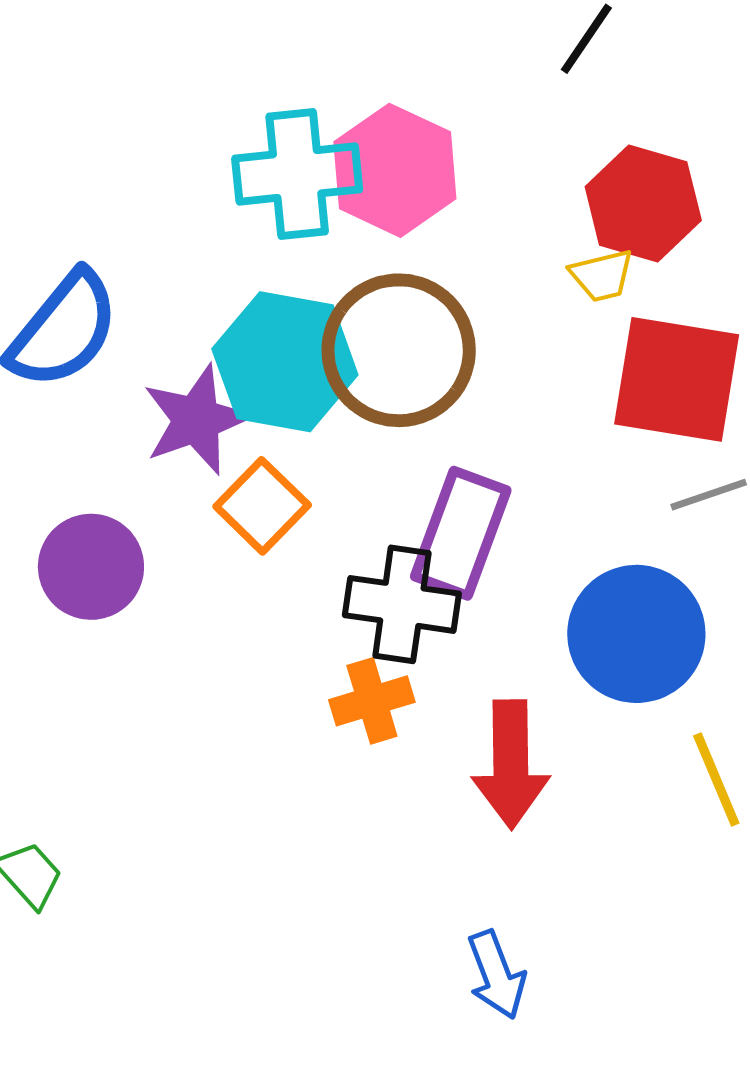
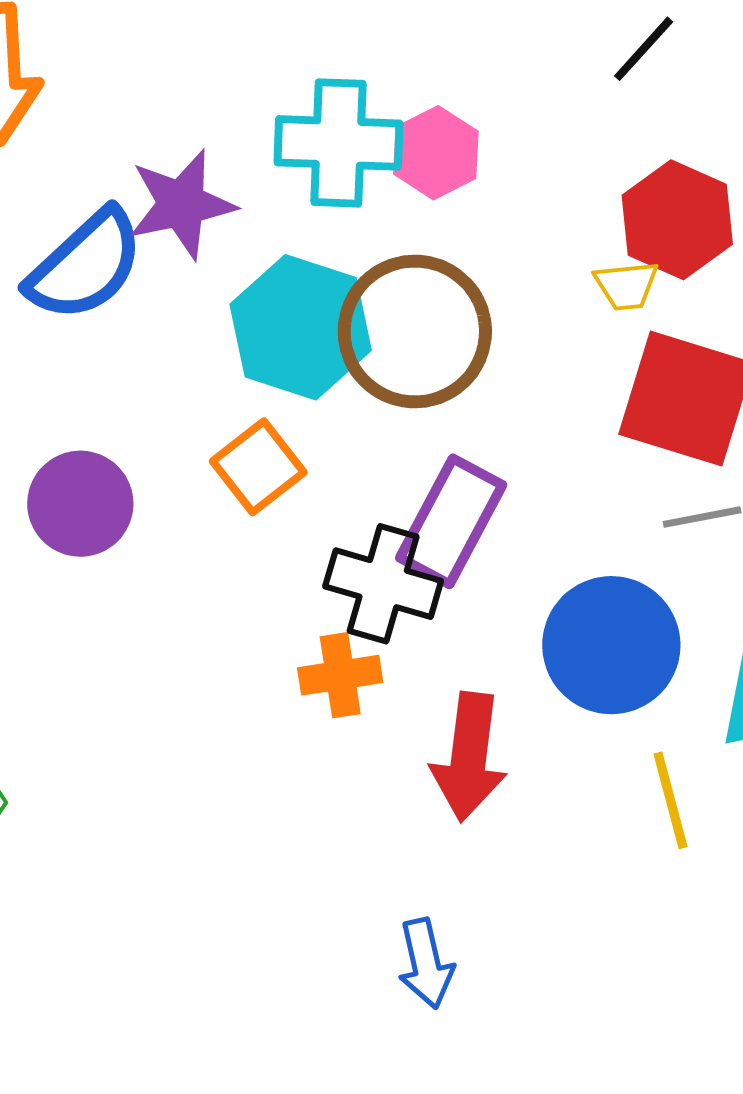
pink hexagon: (395, 170) -> (436, 153), size x0.7
purple star: (196, 420) -> (181, 204), moved

